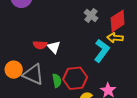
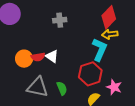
gray cross: (91, 15) -> (60, 20), moved, turned -32
orange circle: (14, 70) -> (24, 59), moved
red hexagon: (75, 78) -> (90, 74), moved

